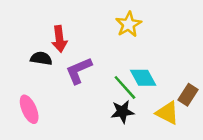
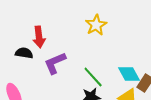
cyan diamond: (143, 78) -> (129, 74), moved

